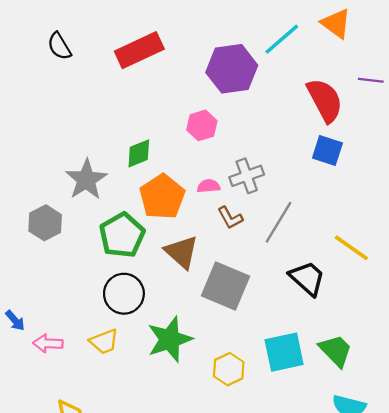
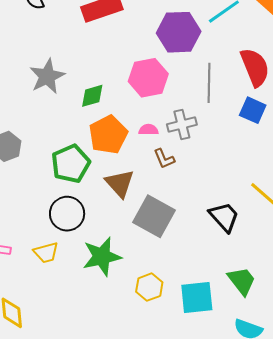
pink hexagon: (202, 125) -> (148, 78), size x1.5
gray star: (86, 180) -> (47, 76), moved
gray line: (278, 222) -> (209, 83), moved, turned -36
cyan square: (284, 352) -> (197, 298), moved

